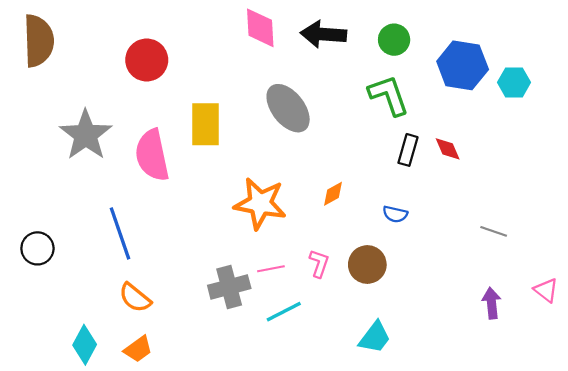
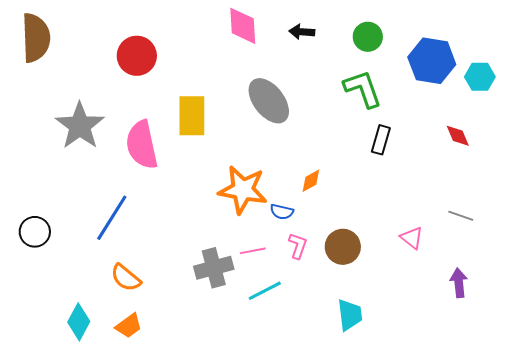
black arrow: (323, 34) -> (302, 32), size x0.6
red diamond: (448, 149) -> (458, 136), moved
blue semicircle: (395, 214) -> (282, 212), moved
blue line: (120, 233) -> (112, 218), turned 51
pink triangle: (546, 290) -> (412, 238), moved
cyan trapezoid: (375, 337) -> (350, 315), turned -44

